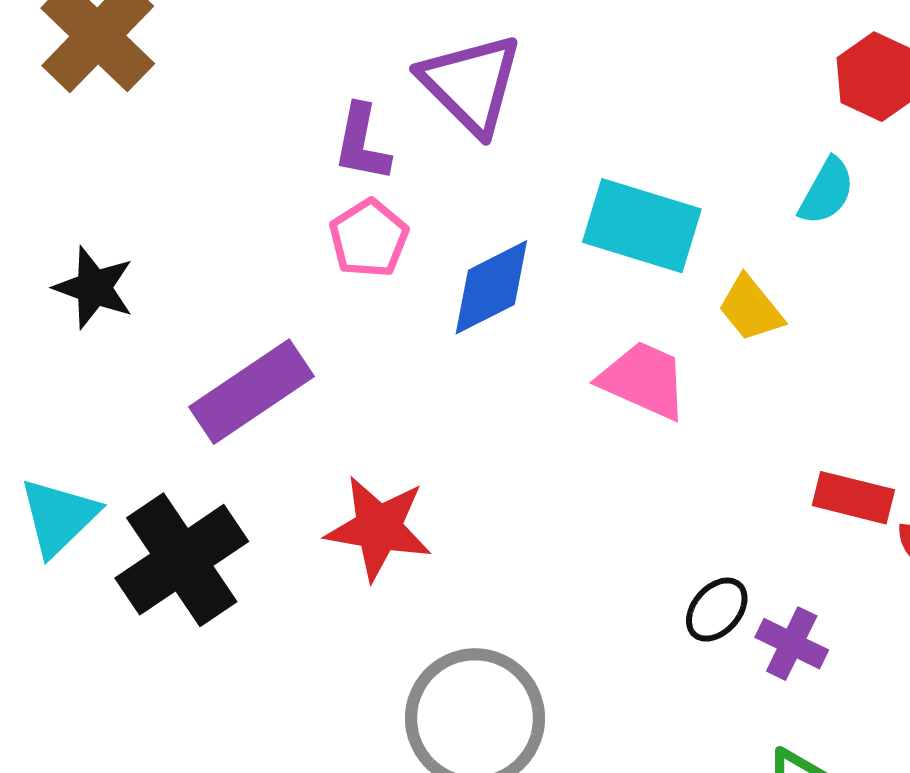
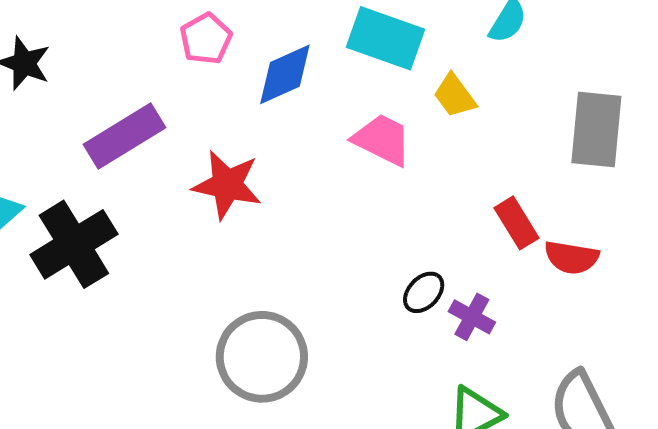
red rectangle: (853, 498) -> (517, 223), turned 42
red star: (379, 528) -> (227, 185), moved

